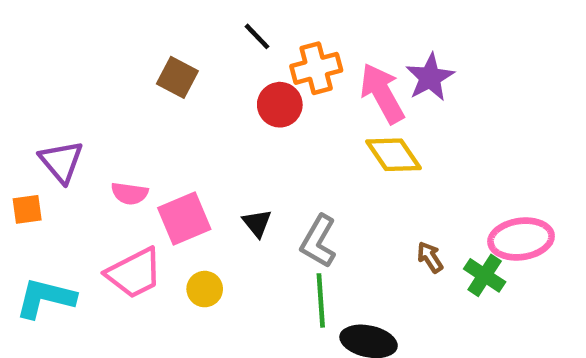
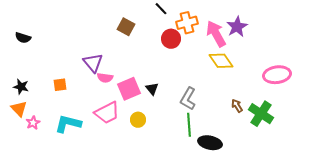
purple triangle: (61, 162) -> (93, 63), moved
black triangle: (257, 223) -> (152, 89), moved
pink ellipse: (521, 239) -> (277, 75), moved
green cross: (485, 275) -> (261, 114), size x1.4

